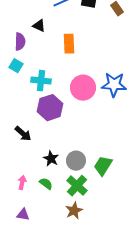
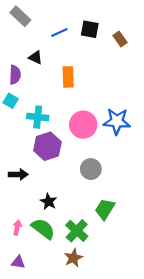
black arrow: (23, 134) -> (18, 174), turned -42
gray circle: (76, 161) -> (91, 169), moved
green semicircle: (46, 184) -> (43, 229), size x1.6

